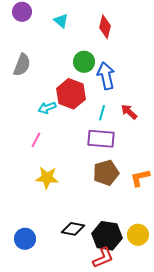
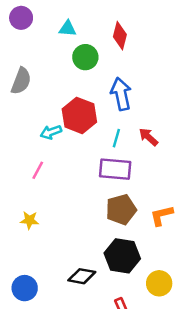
cyan triangle: (61, 21) -> (68, 29), turned -35
green circle: (84, 62) -> (85, 57), moved
yellow star: (47, 178) -> (29, 220), moved, size x0.7
black hexagon: (107, 236) -> (122, 256), moved

